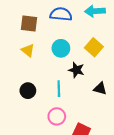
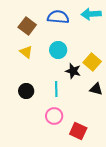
brown square: (29, 24) -> (27, 26), turned 30
yellow square: (94, 47) -> (92, 62), moved

